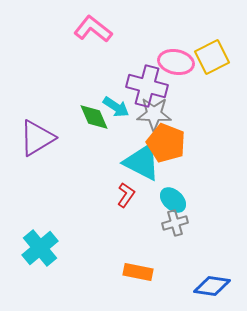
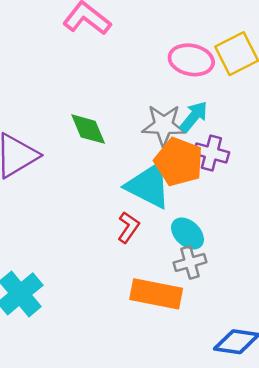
purple cross: (147, 86) -> (211, 153), moved, size x0.7
cyan arrow: (116, 107) -> (194, 117), moved, turned -84
orange rectangle: (138, 272) -> (156, 294), moved, size x1.4

